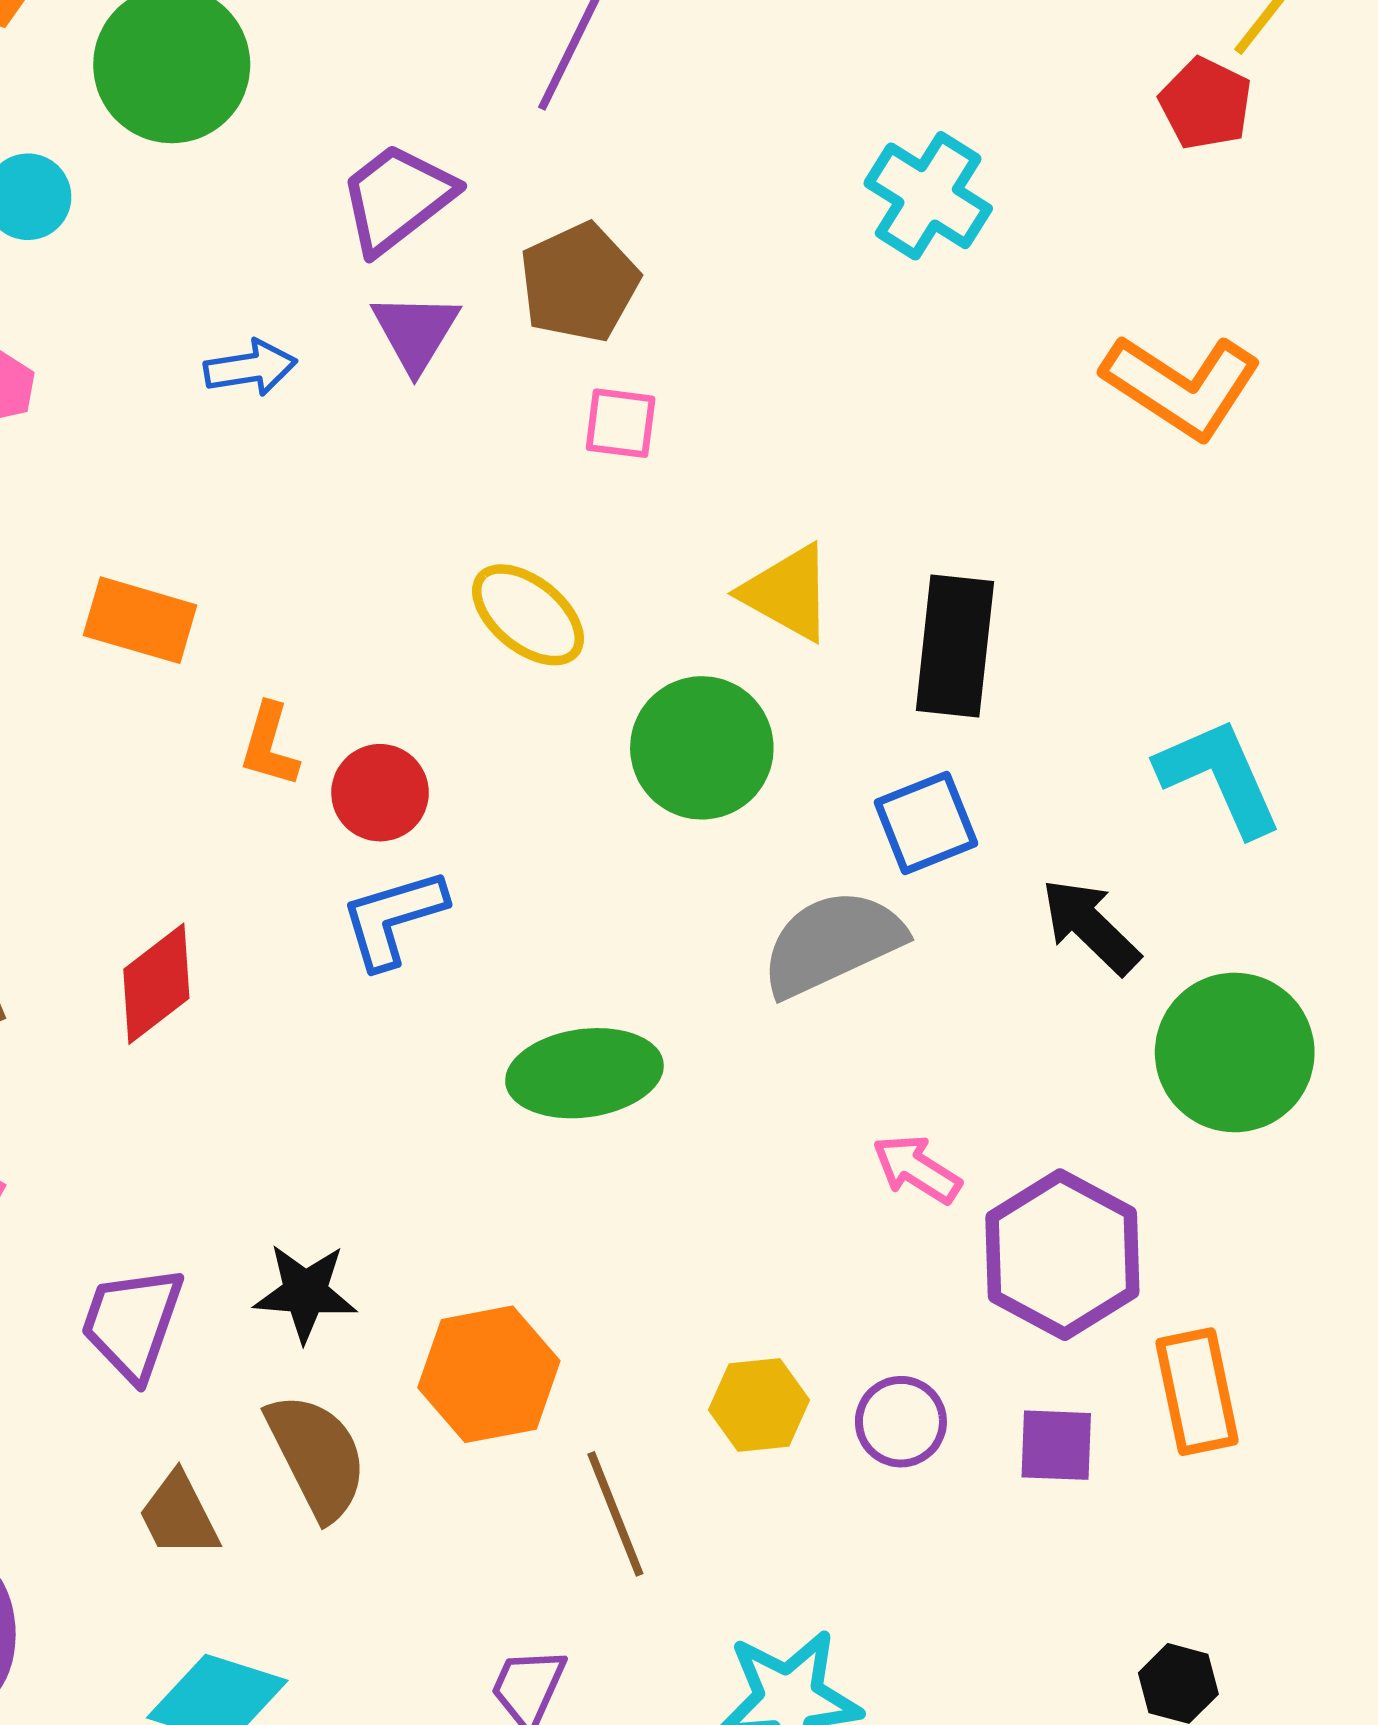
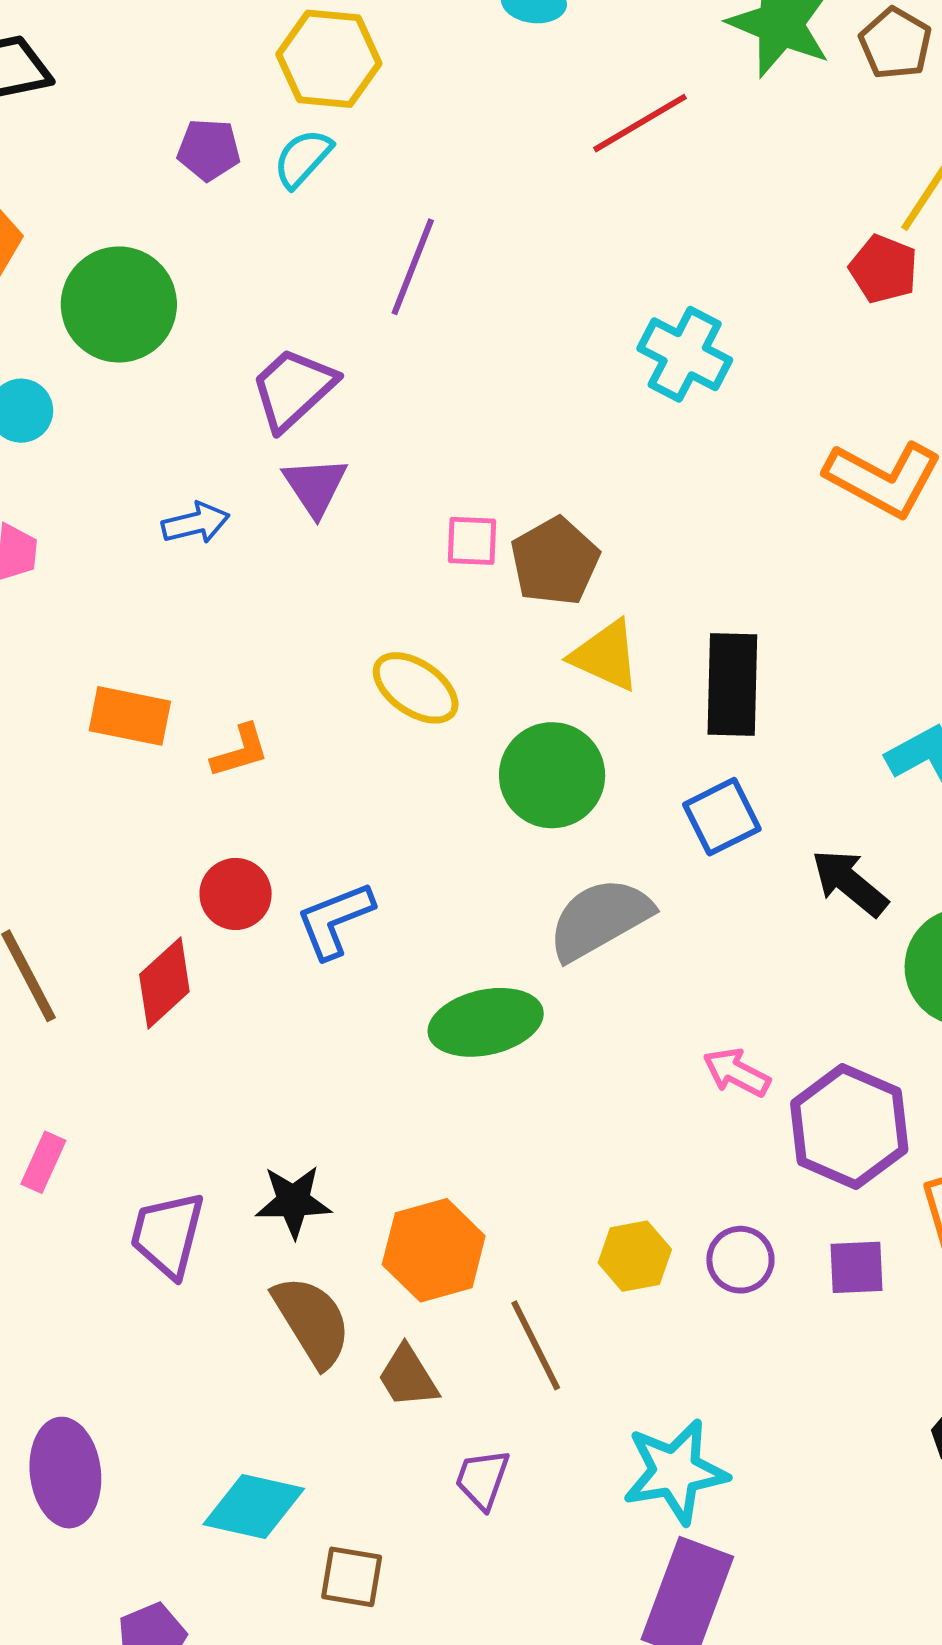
brown pentagon: (579, 282) -> (555, 561), moved
orange L-shape: (269, 745) -> (240, 751), moved, turned -118
red circle: (380, 793) -> (236, 894), moved
gray semicircle: (832, 943) -> (600, 919), moved
brown trapezoid: (179, 1515) -> (408, 1377), moved

